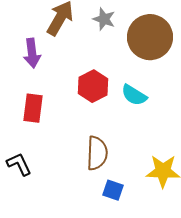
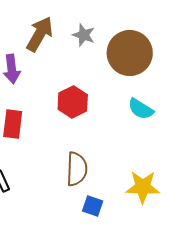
cyan semicircle: (134, 95) -> (141, 109), moved

